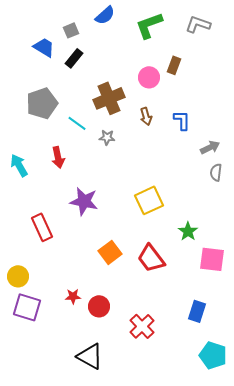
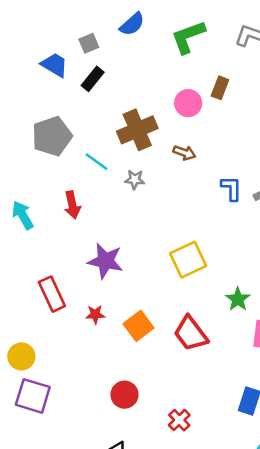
brown arrow: (146, 116) -> (184, 153), turned -54
blue L-shape: (182, 120) -> (231, 188), moved
red star: (73, 296) -> (95, 314), moved
red cross: (142, 326) -> (179, 420), size x0.7

